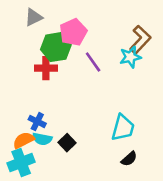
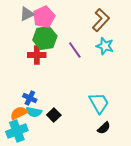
pink pentagon: (73, 32) -> (44, 17), moved
brown L-shape: (140, 40) -> (101, 20), moved
cyan star: (130, 57) -> (105, 46), turned 30
cyan trapezoid: (123, 128) -> (99, 103), turned -45

